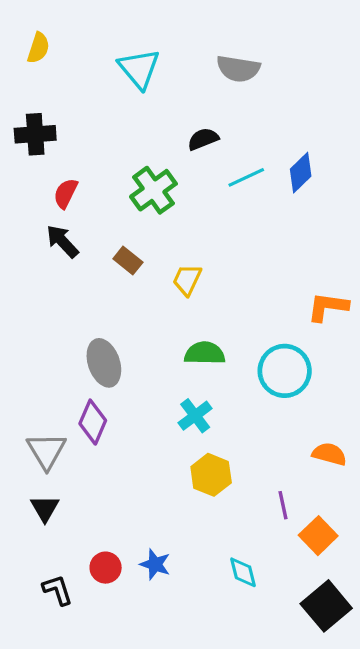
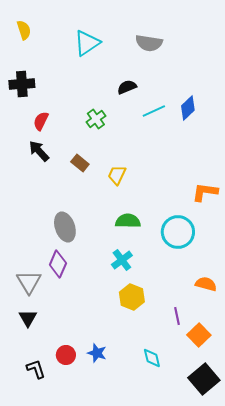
yellow semicircle: (38, 48) -> (24, 30), turned -36
cyan triangle: (139, 69) -> (87, 43), turned 36
green cross: (153, 190) -> (96, 119), size x0.7

